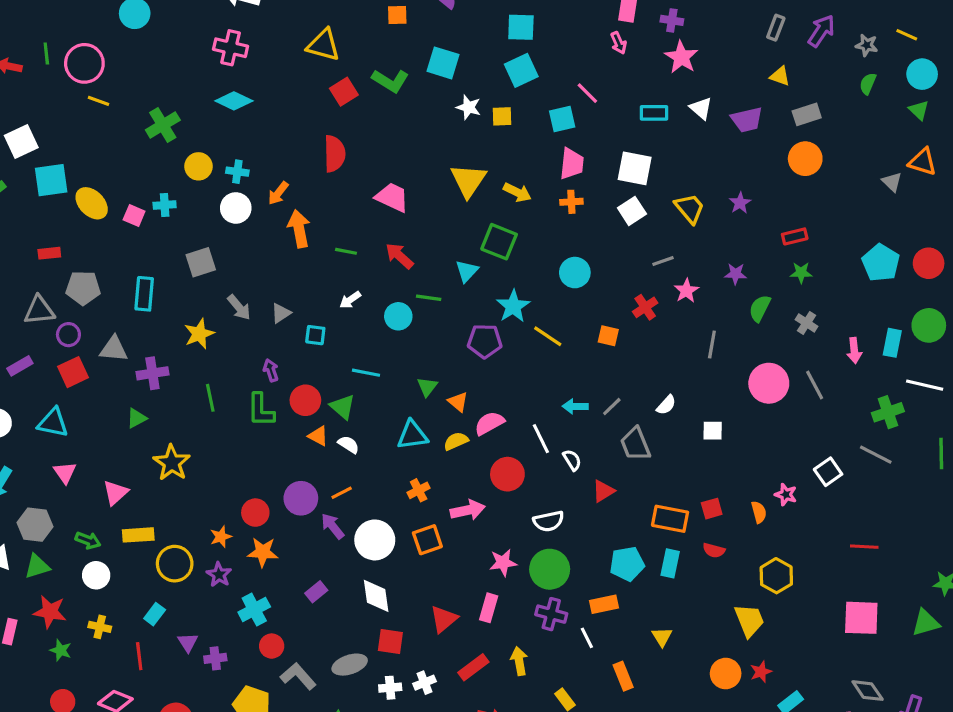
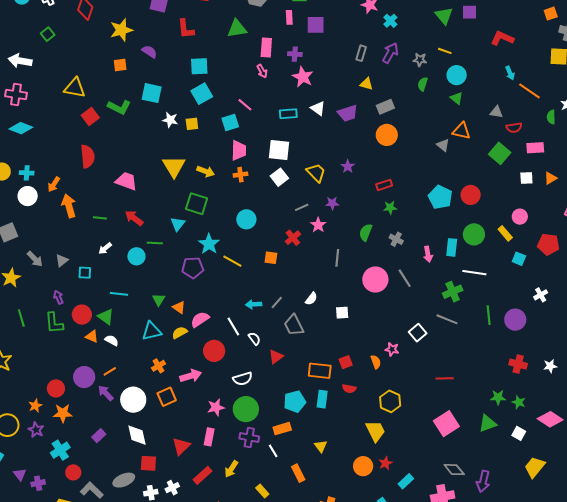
purple star: (736, 274) -> (332, 203), moved
pink square: (861, 618) -> (446, 424), turned -30
yellow arrow: (519, 661) -> (231, 469), turned -132

